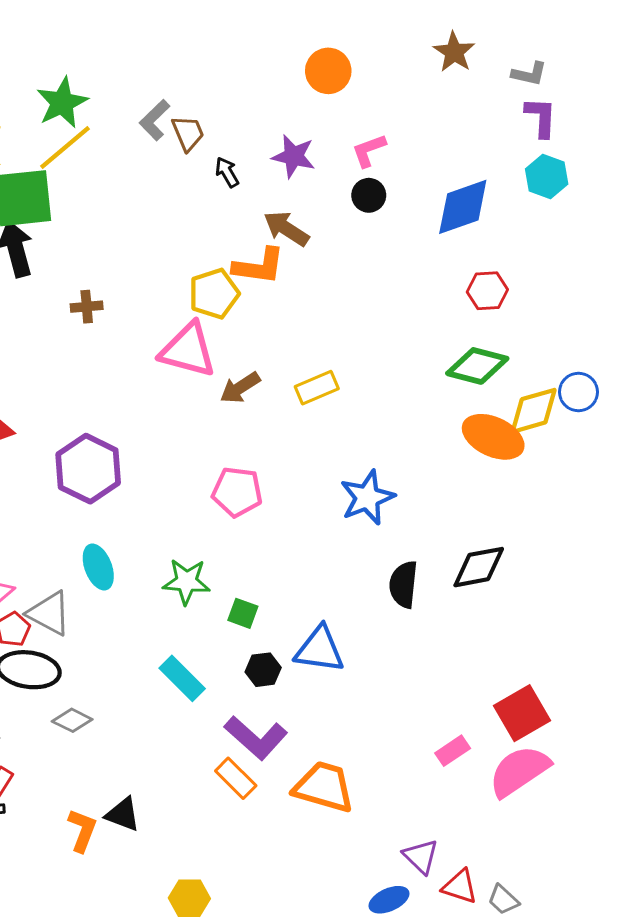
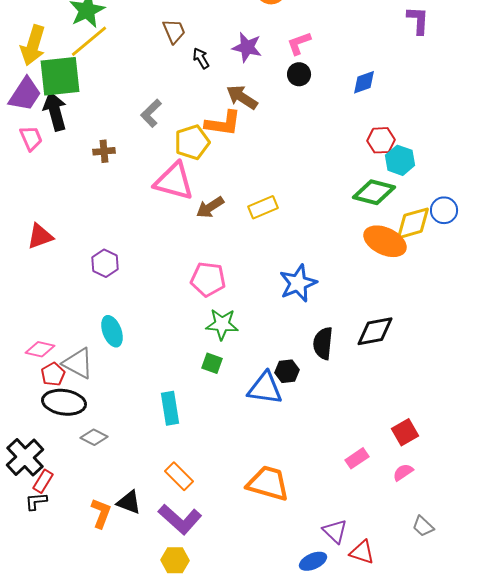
gray L-shape: (155, 120) -> (151, 113), moved
cyan hexagon: (547, 176) -> (400, 160), moved
blue diamond: (463, 207) -> (364, 82), size x0.6
purple hexagon: (88, 469) -> (105, 263), size x0.6
green star: (186, 581) -> (222, 324), moved
black hexagon: (263, 670) -> (287, 371), moved
cyan rectangle: (182, 678) -> (170, 408), turned 36
red square: (522, 713) -> (405, 432), size x0.7
purple L-shape: (256, 738) -> (180, 519), moved
pink semicircle: (519, 771) -> (403, 472), size x0.5
orange rectangle: (236, 778) -> (179, 476), moved
gray trapezoid: (503, 900) -> (423, 526), moved

